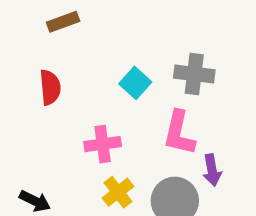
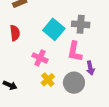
cyan square: (135, 83) -> (54, 29), size x1.5
pink cross: (103, 144) -> (40, 58), turned 35

